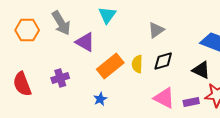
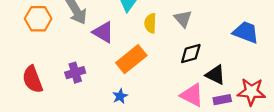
gray triangle: (156, 30) -> (183, 19), turned -36
yellow semicircle: (137, 64) -> (150, 23), moved
black triangle: (201, 70) -> (215, 75), moved

